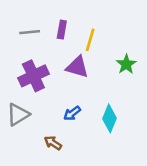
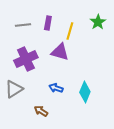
green star: (126, 64) -> (98, 22), moved
blue arrow: (72, 113) -> (56, 88), turned 56

